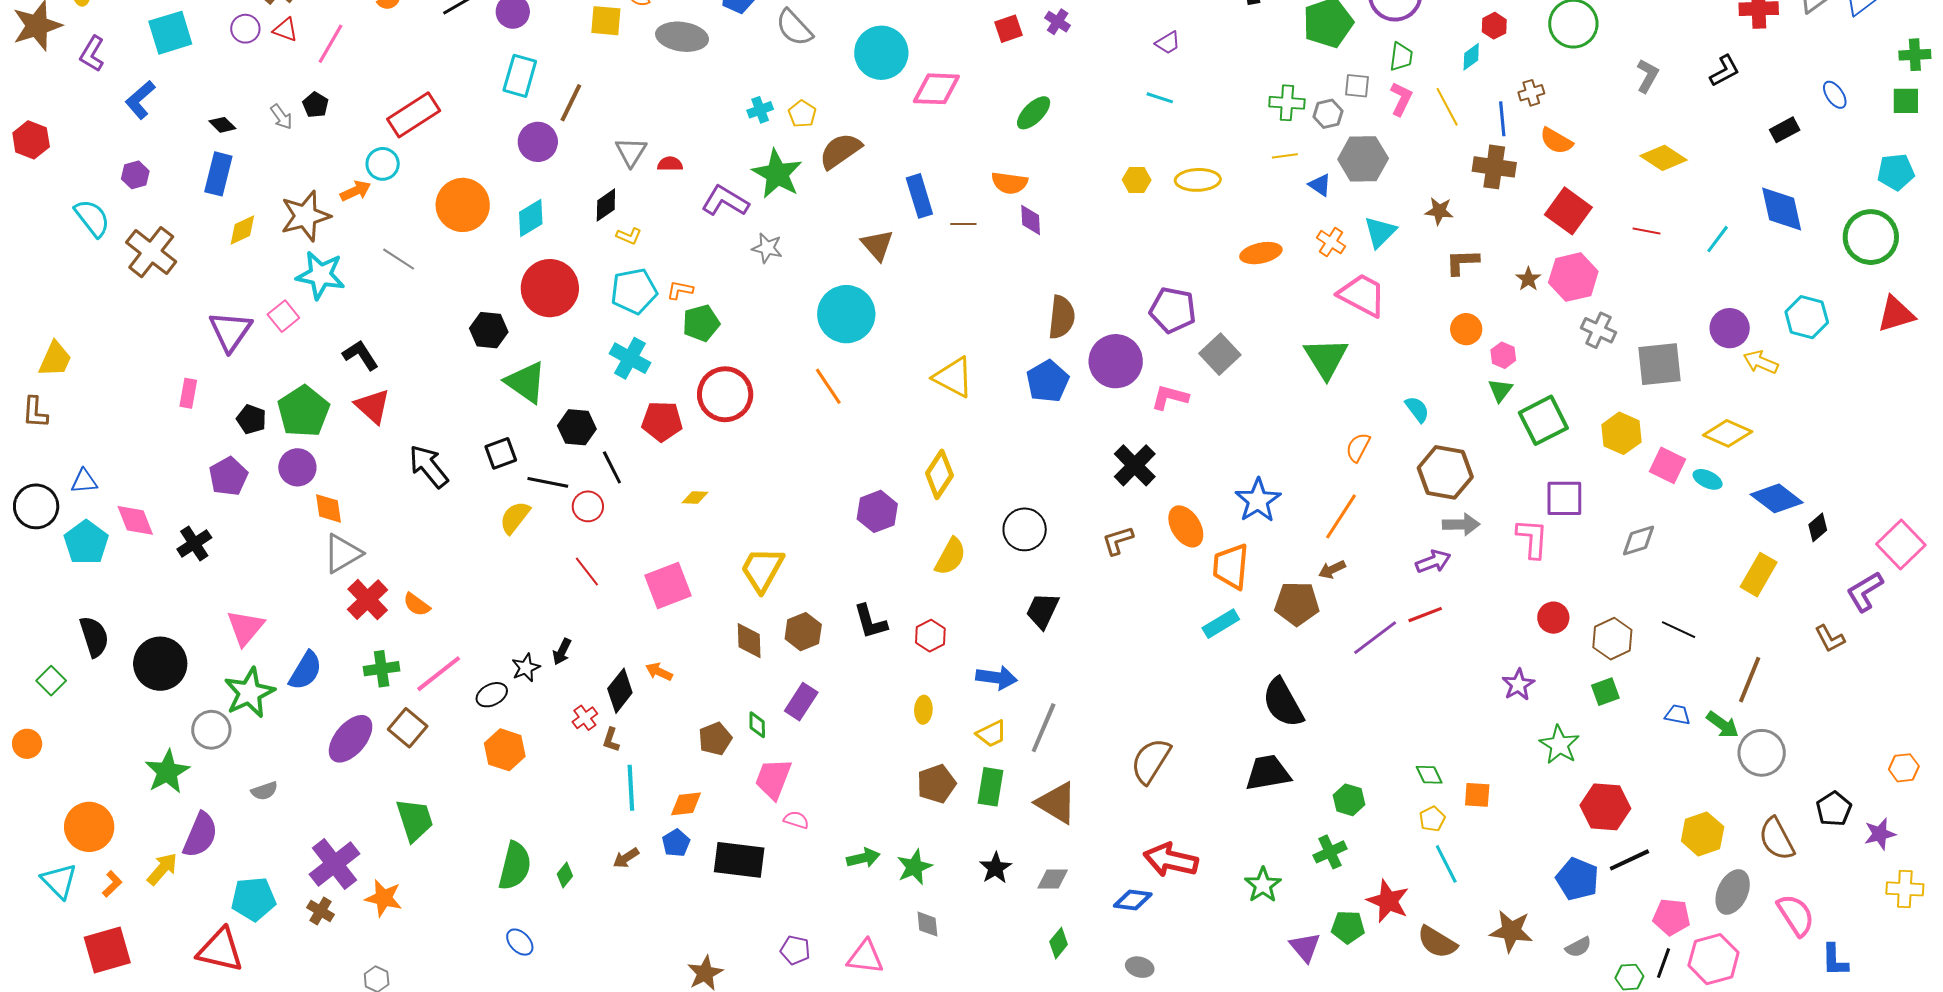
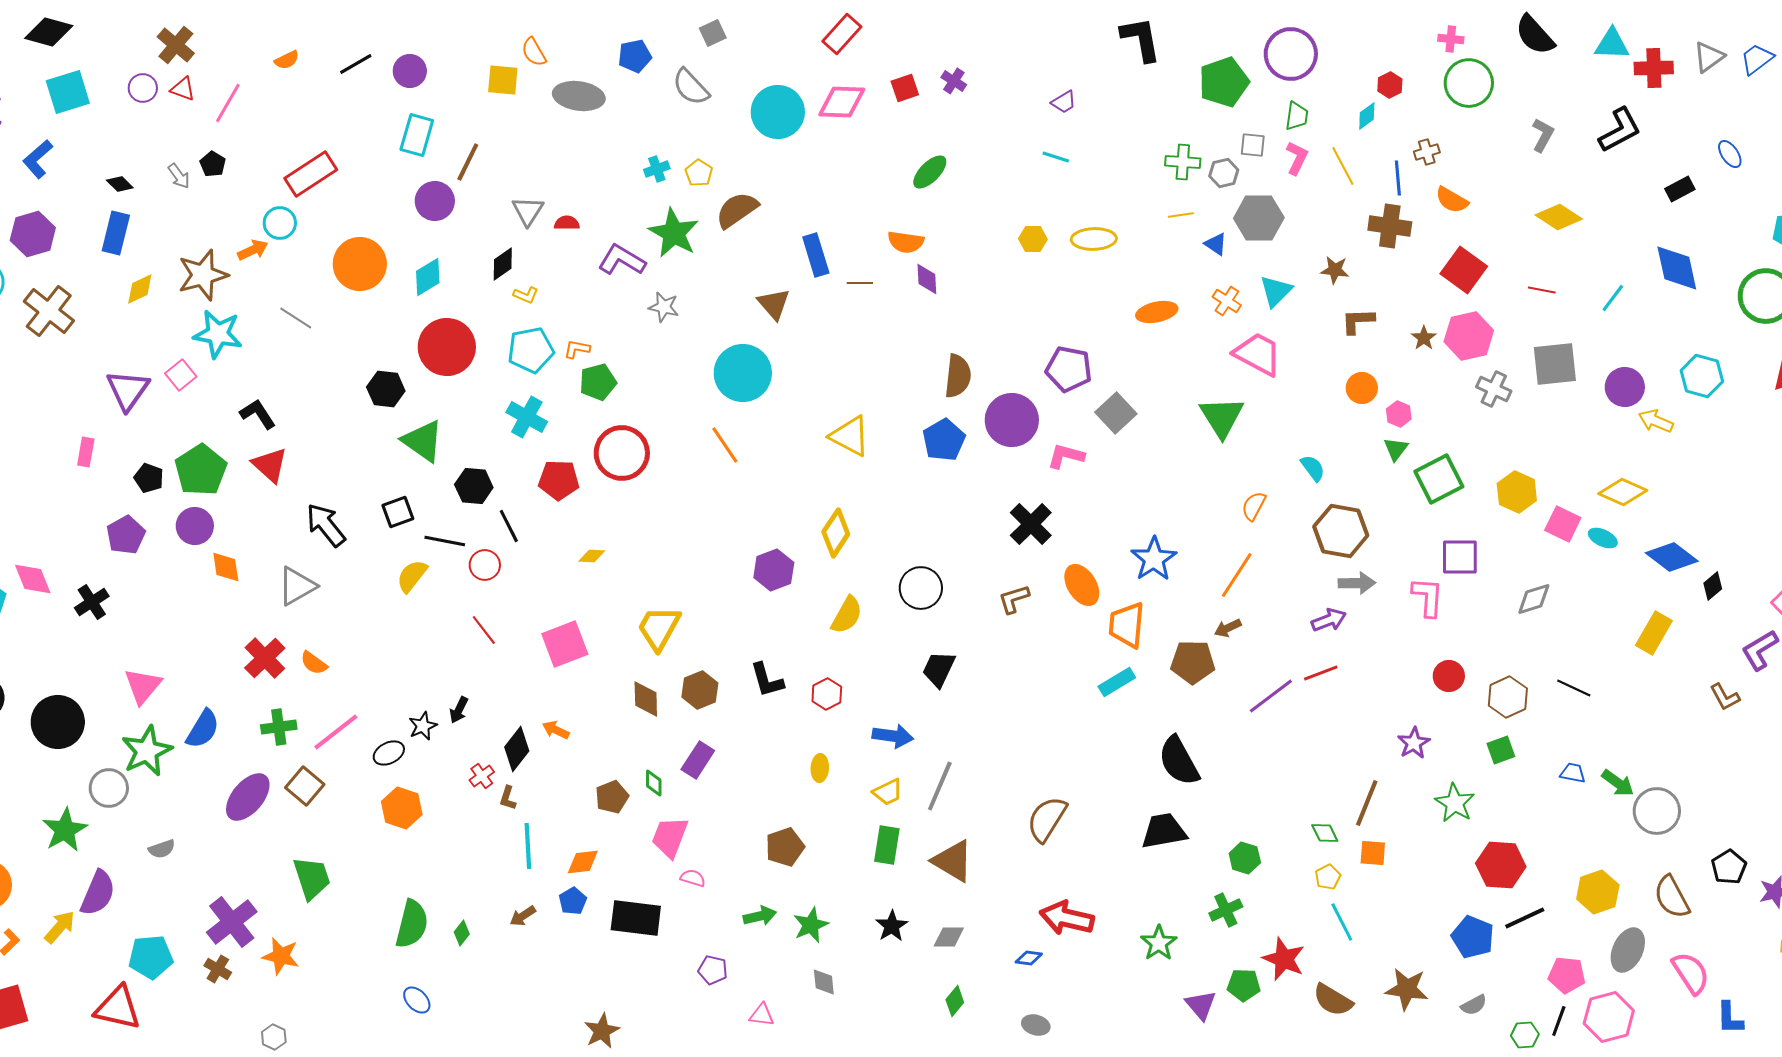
black L-shape: (1725, 71) -> (1620, 130), size x1.4
pink diamond: (936, 89) -> (842, 102), moved
purple hexagon: (135, 175) -> (33, 234), size x1.6
gray square: (1659, 364) -> (1555, 364), moved
gray triangle: (343, 553) -> (297, 586), moved
brown line: (1750, 680) -> (1367, 803), moved
brown pentagon: (936, 784) -> (785, 847), moved
blue diamond: (1133, 900) -> (1029, 958), size x0.7
purple pentagon: (795, 950) -> (713, 970), moved
pink triangle: (865, 957) -> (762, 1015), size x0.7

